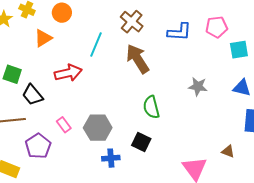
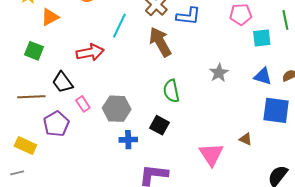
blue L-shape: (179, 32) -> (188, 16), moved
orange triangle: (43, 38) -> (50, 17), moved
gray star: (198, 86) -> (219, 73), turned 30
black trapezoid: (33, 95) -> (63, 82), moved

